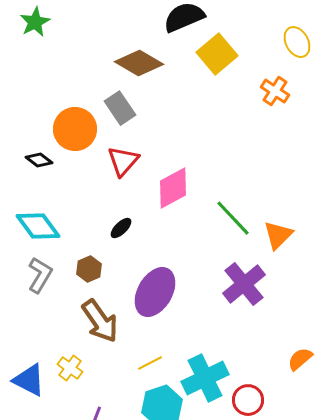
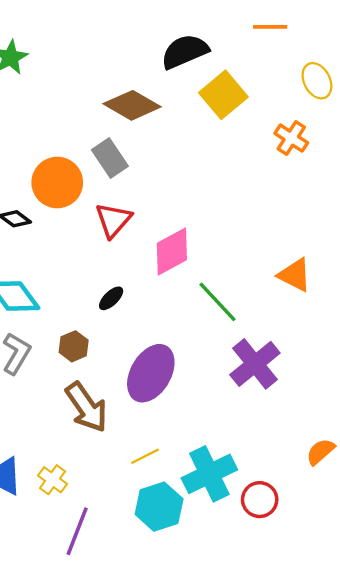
green line: (233, 218) -> (218, 302), moved
orange triangle: (278, 235) -> (295, 275), moved, turned -48
yellow cross: (70, 368) -> (53, 480), moved

